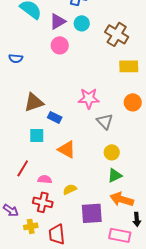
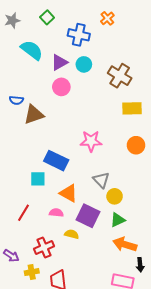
brown triangle: (34, 102) -> (34, 115), moved
blue rectangle: (55, 117) -> (56, 161), size x1.6
gray triangle: (105, 121) -> (101, 180), moved
pink semicircle: (45, 179) -> (56, 213), moved
yellow semicircle: (70, 189) -> (72, 234), turned 40
red cross: (43, 202) -> (44, 247), turned -36
purple square: (92, 213) -> (88, 216), moved, turned 30

